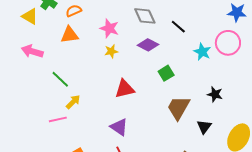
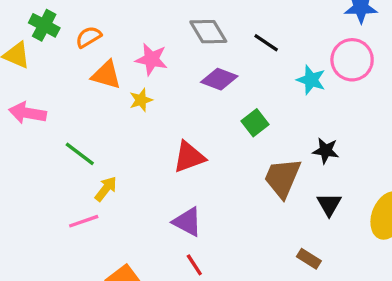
orange triangle: (70, 35) -> (106, 75), moved, turned 30
yellow star: (111, 51) -> (141, 100), moved
black star: (215, 94) -> (326, 151), moved

